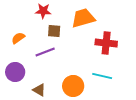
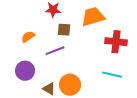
orange circle: (73, 86) -> (70, 85), moved

